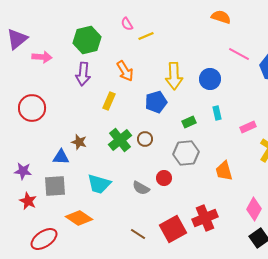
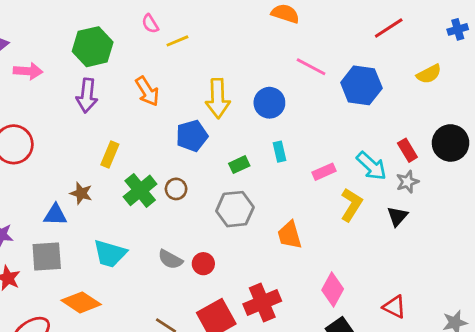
yellow rectangle: (109, 101) -> (110, 154), moved
red circle: (164, 178) -> (203, 264), moved

